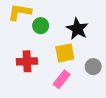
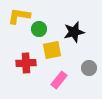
black star: (77, 29) -> (74, 32), turned 30
yellow square: (65, 53) -> (52, 50), moved

